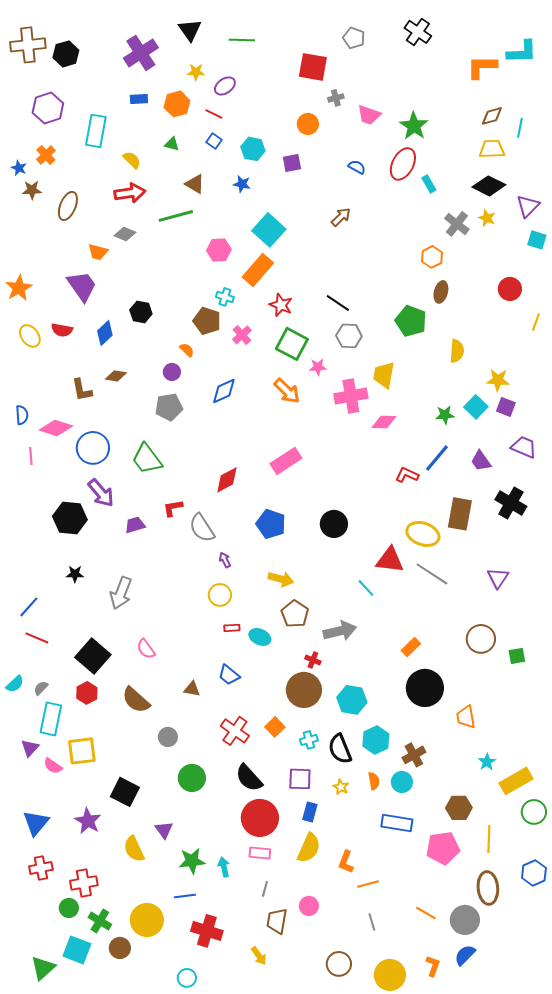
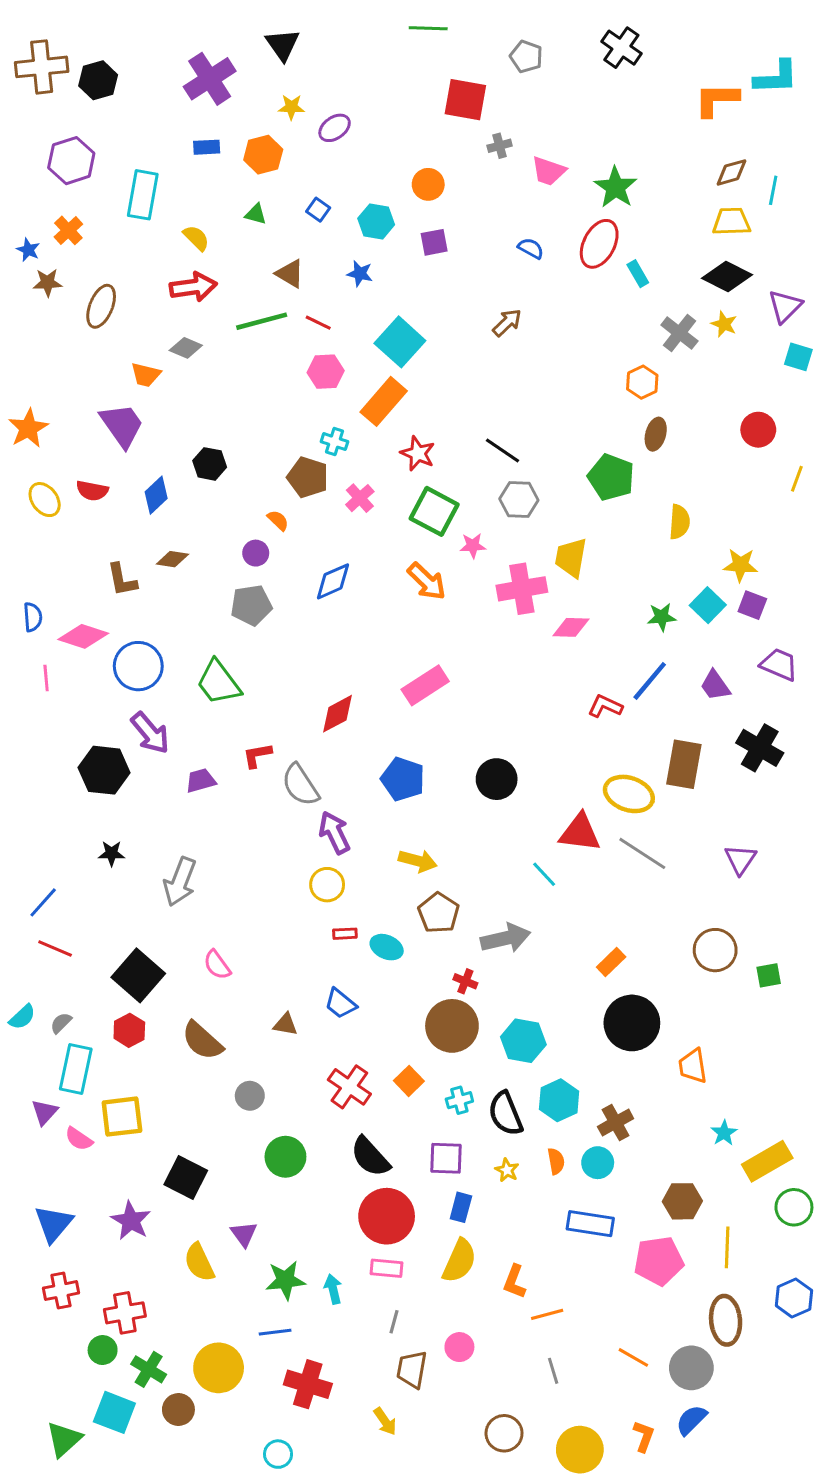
green line: (242, 40) -> (428, 28), moved
red line: (214, 114) -> (318, 323), moved
orange circle: (308, 124) -> (428, 184), moved
purple arrow: (225, 560) -> (335, 833), size x1.8

